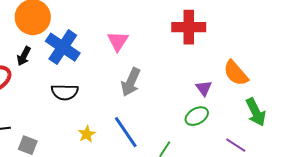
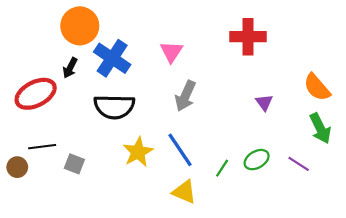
orange semicircle: (236, 73) -> (317, 87), moved
black semicircle: (65, 92) -> (114, 107), size x1.4
green ellipse: (197, 116) -> (257, 160), moved
yellow star: (87, 134) -> (138, 152), size x1.6

